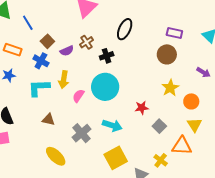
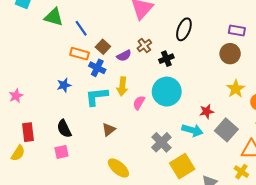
orange rectangle: (13, 50) -> (79, 54), moved
brown triangle: (48, 120) -> (109, 130), turned -48
cyan arrow: (112, 125) -> (192, 130), moved
gray square: (159, 126) -> (226, 130), size x1.5
gray cross: (82, 133) -> (161, 142), moved
yellow cross: (161, 160) -> (241, 172), moved

